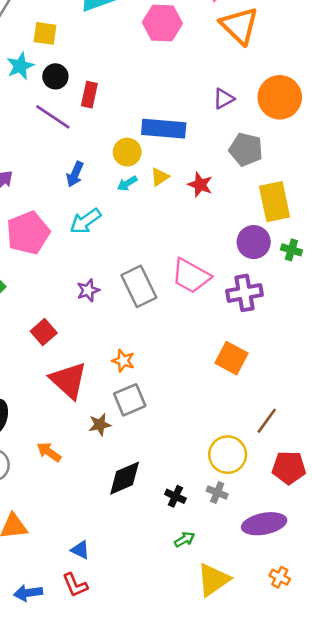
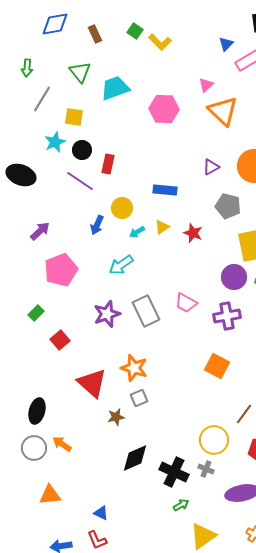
blue rectangle: (164, 129) -> (165, 190), size x0.7
yellow circle: (127, 152) -> (122, 208), moved
cyan arrow: (85, 221) -> (121, 265), moved
pink trapezoid: (191, 276) -> (186, 303), size x0.7
purple star: (88, 290) -> (107, 314), size x1.5
red square: (44, 332) -> (60, 340), moved
orange star: (123, 361) -> (134, 368), size x1.5
gray square: (130, 400) -> (139, 398), size x0.7
orange arrow: (49, 452) -> (62, 444), moved
black cross: (175, 496) -> (174, 472), size x1.8

